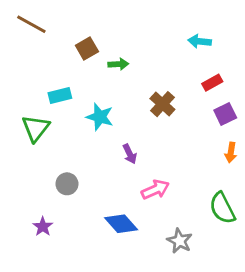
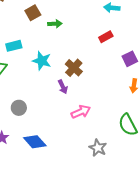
red rectangle: (212, 83) -> (106, 37), moved
brown cross: (162, 104) -> (74, 68), moved
blue diamond: (121, 224) -> (35, 142), moved

